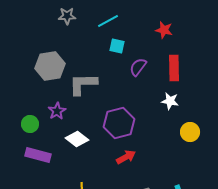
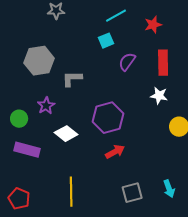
cyan line: (108, 21) -> (116, 16), moved
red star: (164, 30) -> (153, 25), turned -30
cyan square: (117, 46) -> (106, 41), turned -35
gray L-shape: (83, 84) -> (72, 79), size x0.7

